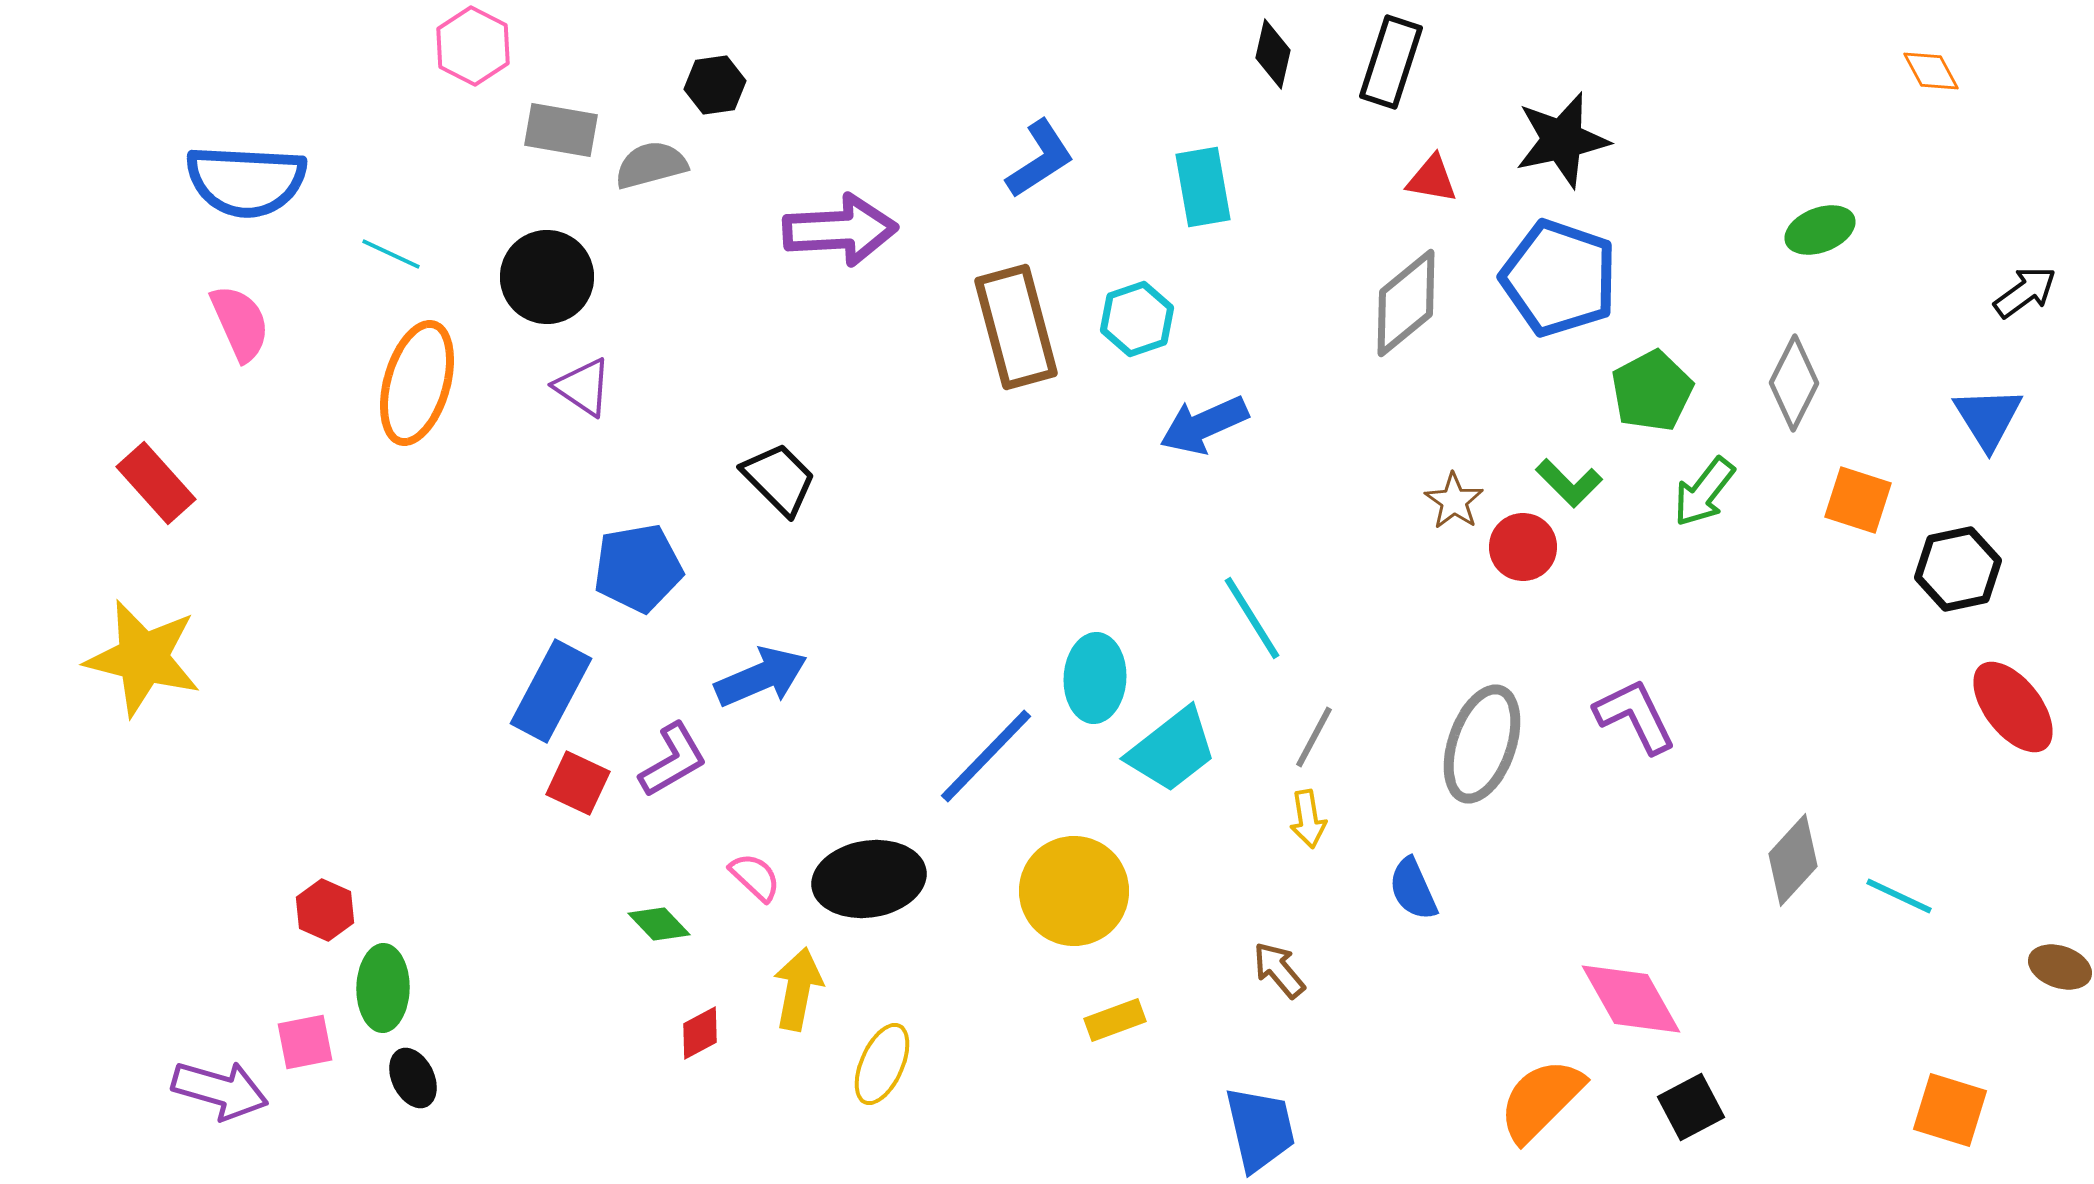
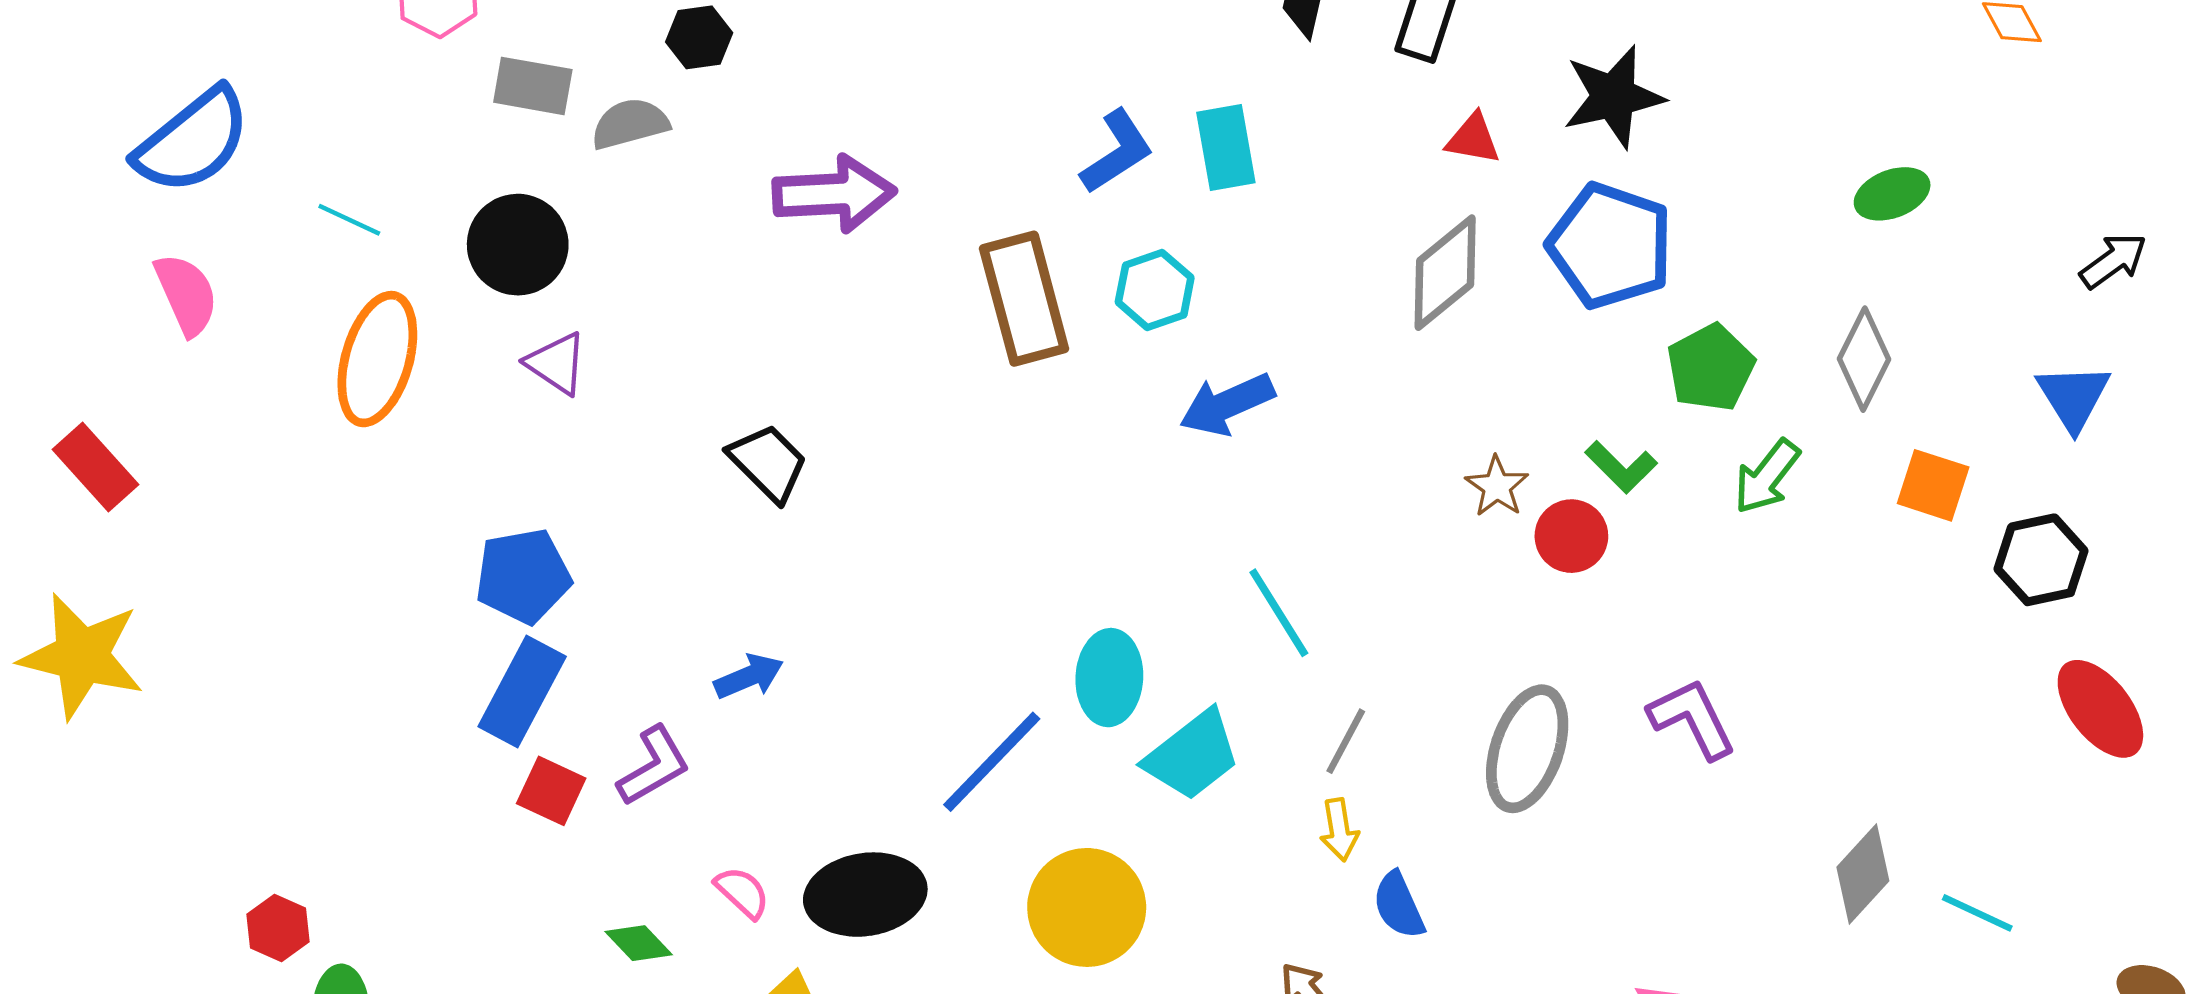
blue L-shape: (1040, 159) -> (1117, 152), moved
blue semicircle: (246, 181) -> (193, 141), turned -42
blue pentagon: (638, 568) -> (523, 576), moved
blue arrow: (761, 677) -> (749, 676), size x0.7
blue semicircle: (1413, 889) -> (1399, 905), moved

